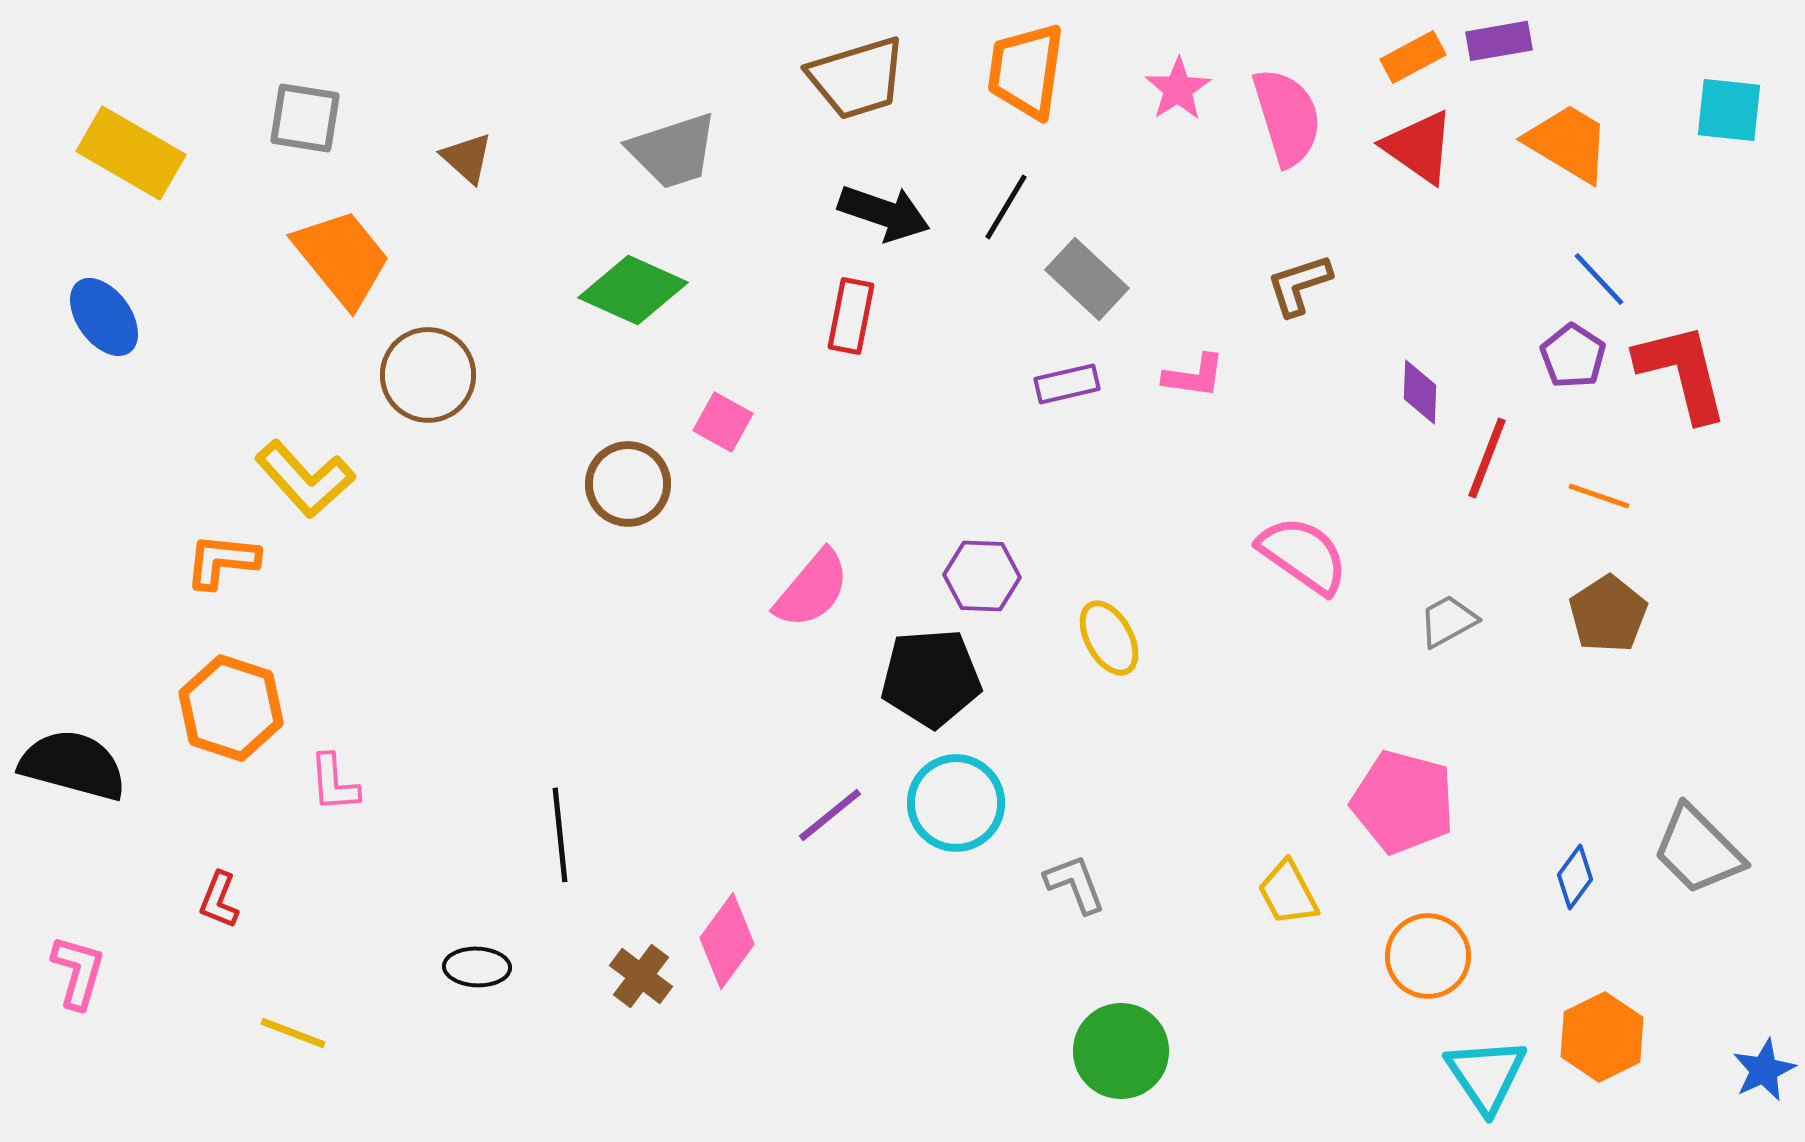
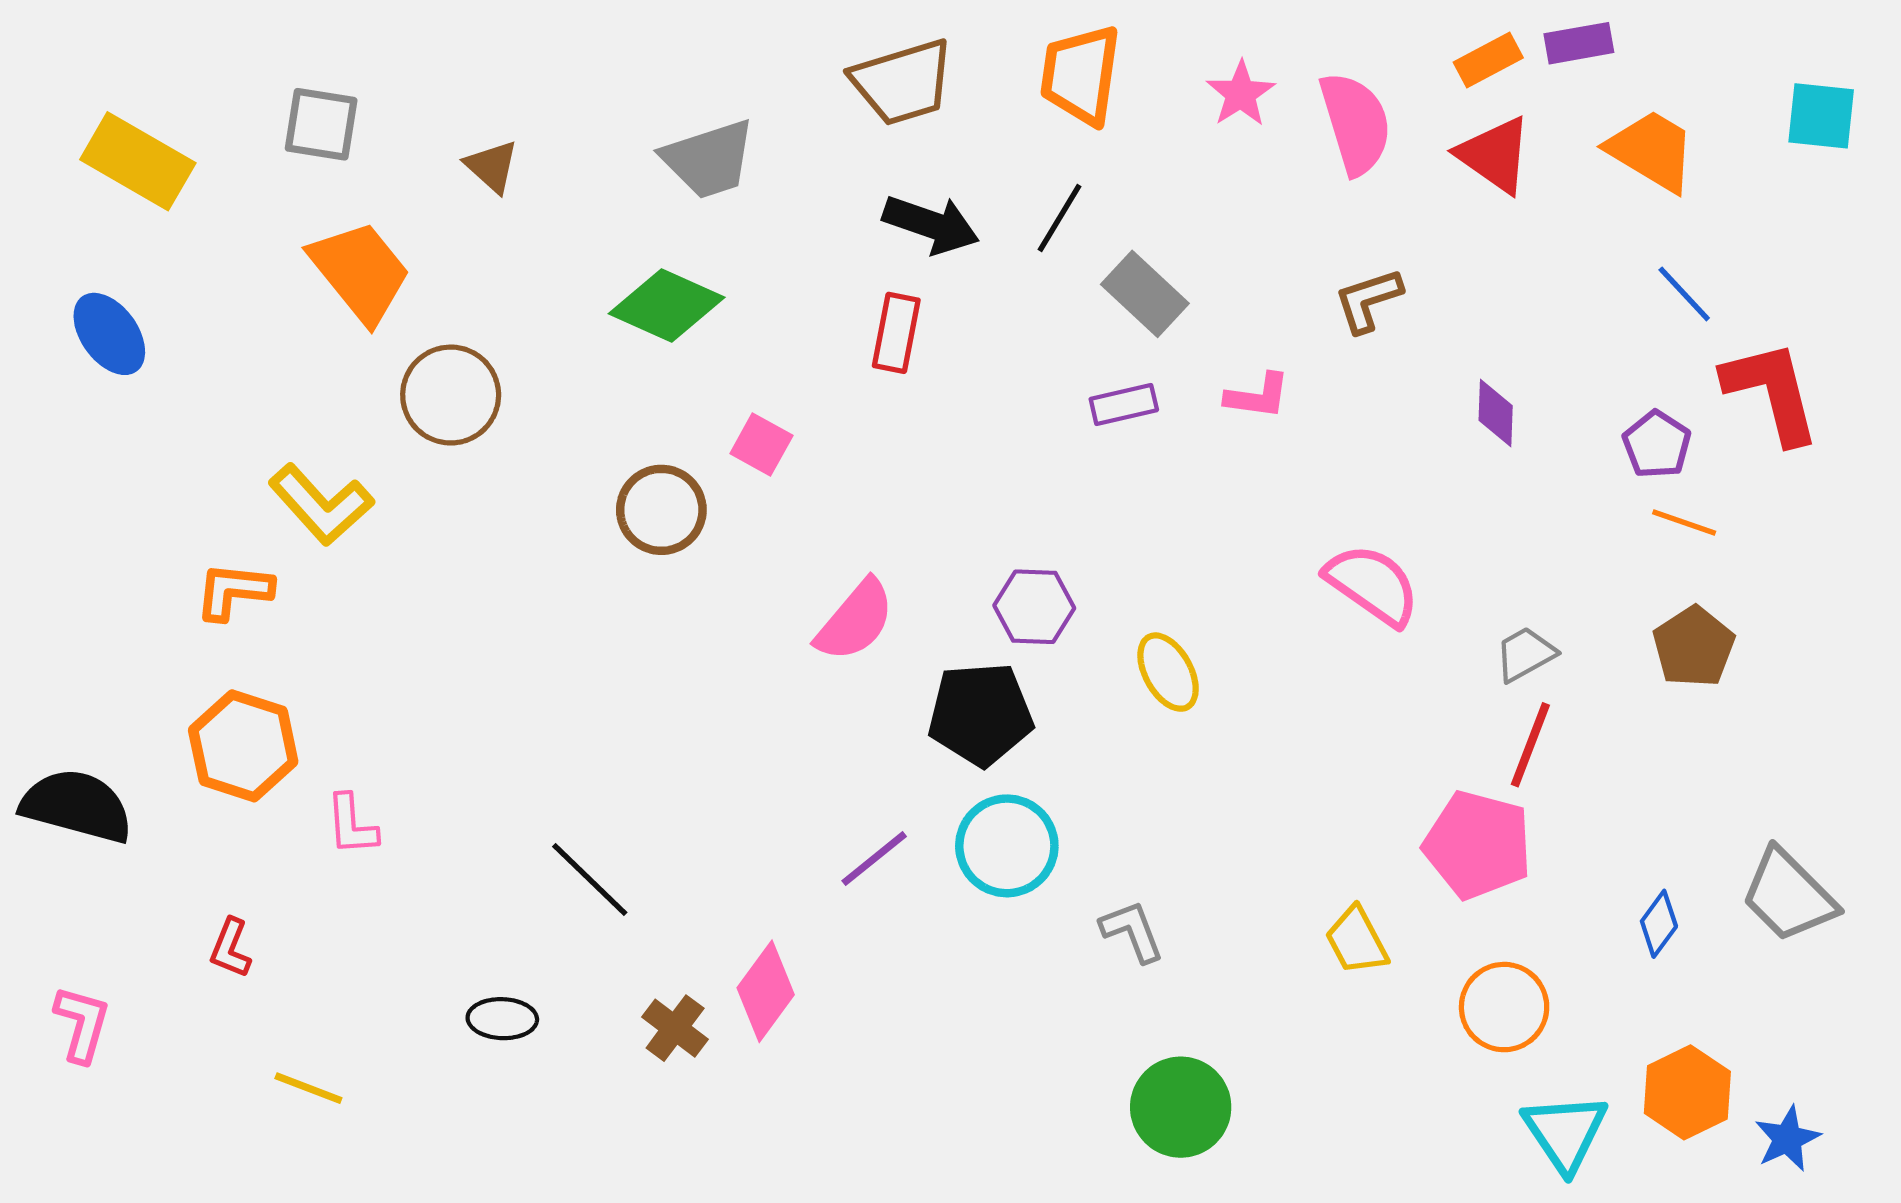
purple pentagon: (1573, 356) -> (1657, 445), moved
red line: (1487, 458) -> (1530, 745), moved
black line: (560, 835) -> (590, 880), turned -40
blue star: (1764, 1070) -> (1787, 1139), moved

